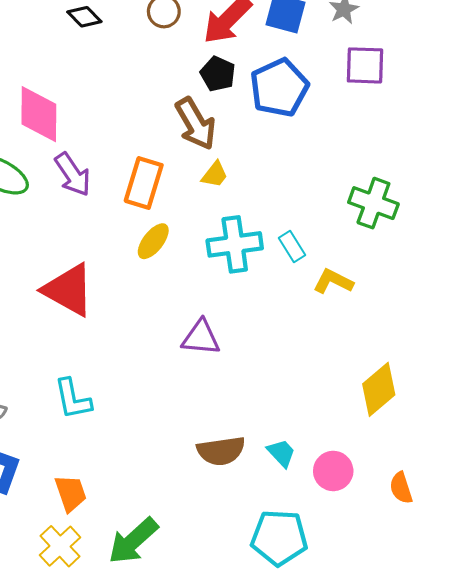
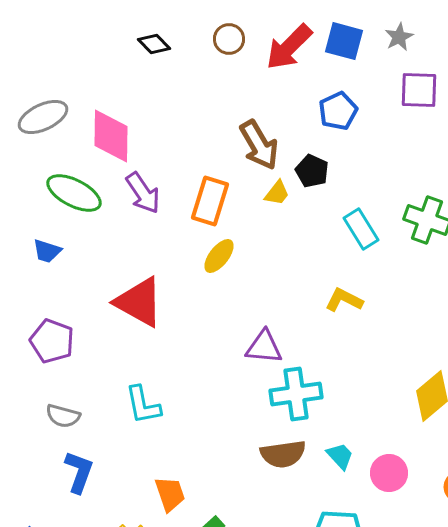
black pentagon: (218, 74) -> (312, 171), moved
blue pentagon: (279, 88) -> (338, 111), size x0.7
cyan cross: (235, 244) -> (296, 394), moved
cyan rectangle: (292, 246) -> (361, 229), moved, size x1.4
yellow L-shape: (333, 281) -> (344, 300), moved
orange trapezoid: (71, 493) -> (170, 494), moved

